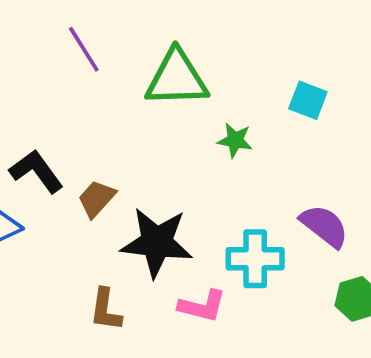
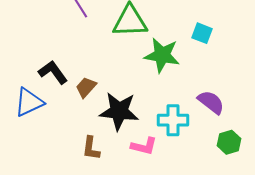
green star: (235, 140) -> (162, 55), size x1.8

